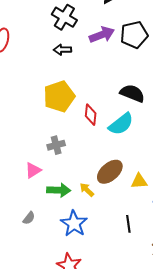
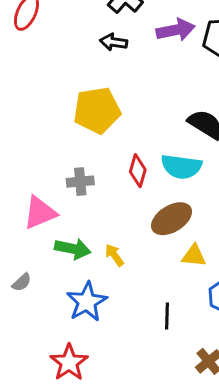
red diamond: (91, 115) -> (138, 171), moved
cyan semicircle: (121, 124) -> (181, 167), turned 36
pink triangle: (33, 170) -> (40, 213), size x1.4
brown ellipse: (110, 172) -> (172, 219), moved

